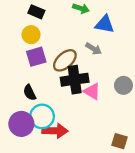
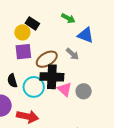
black rectangle: (36, 12) -> (32, 23), moved
gray circle: (123, 85) -> (84, 91), moved
cyan circle: (42, 116) -> (34, 87), moved

